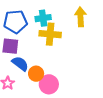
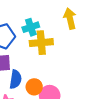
blue semicircle: (20, 64) -> (16, 79), turned 72

